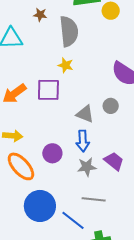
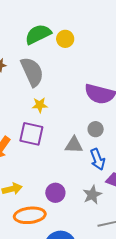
purple square: (48, 90) -> (31, 134), turned 30
blue arrow: (83, 141) -> (98, 159), moved
orange ellipse: (21, 166) -> (30, 215), turned -36

